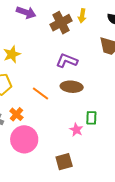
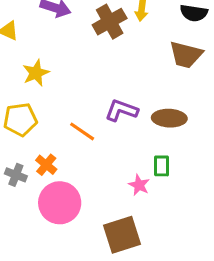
purple L-shape: (67, 61) -> (121, 110), moved
brown ellipse: (72, 87) -> (169, 118), moved
brown square: (64, 162) -> (122, 235), size x1.4

